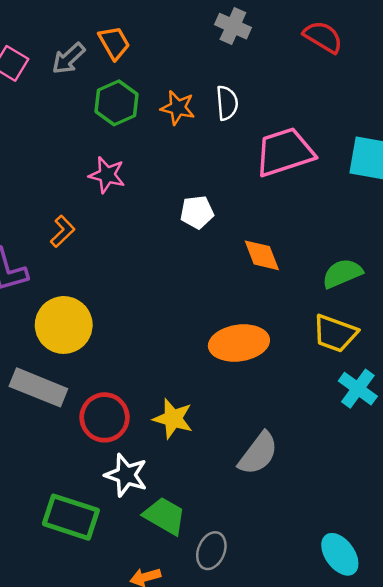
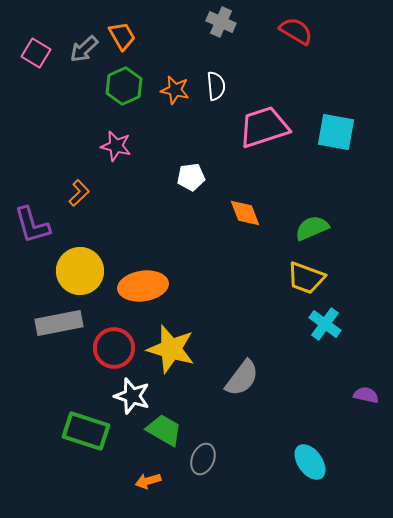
orange ellipse: (239, 343) -> (143, 286), moved
gray rectangle: (38, 387) -> (59, 323), turned -33
yellow star: (173, 419) -> (171, 349), size x1.4

